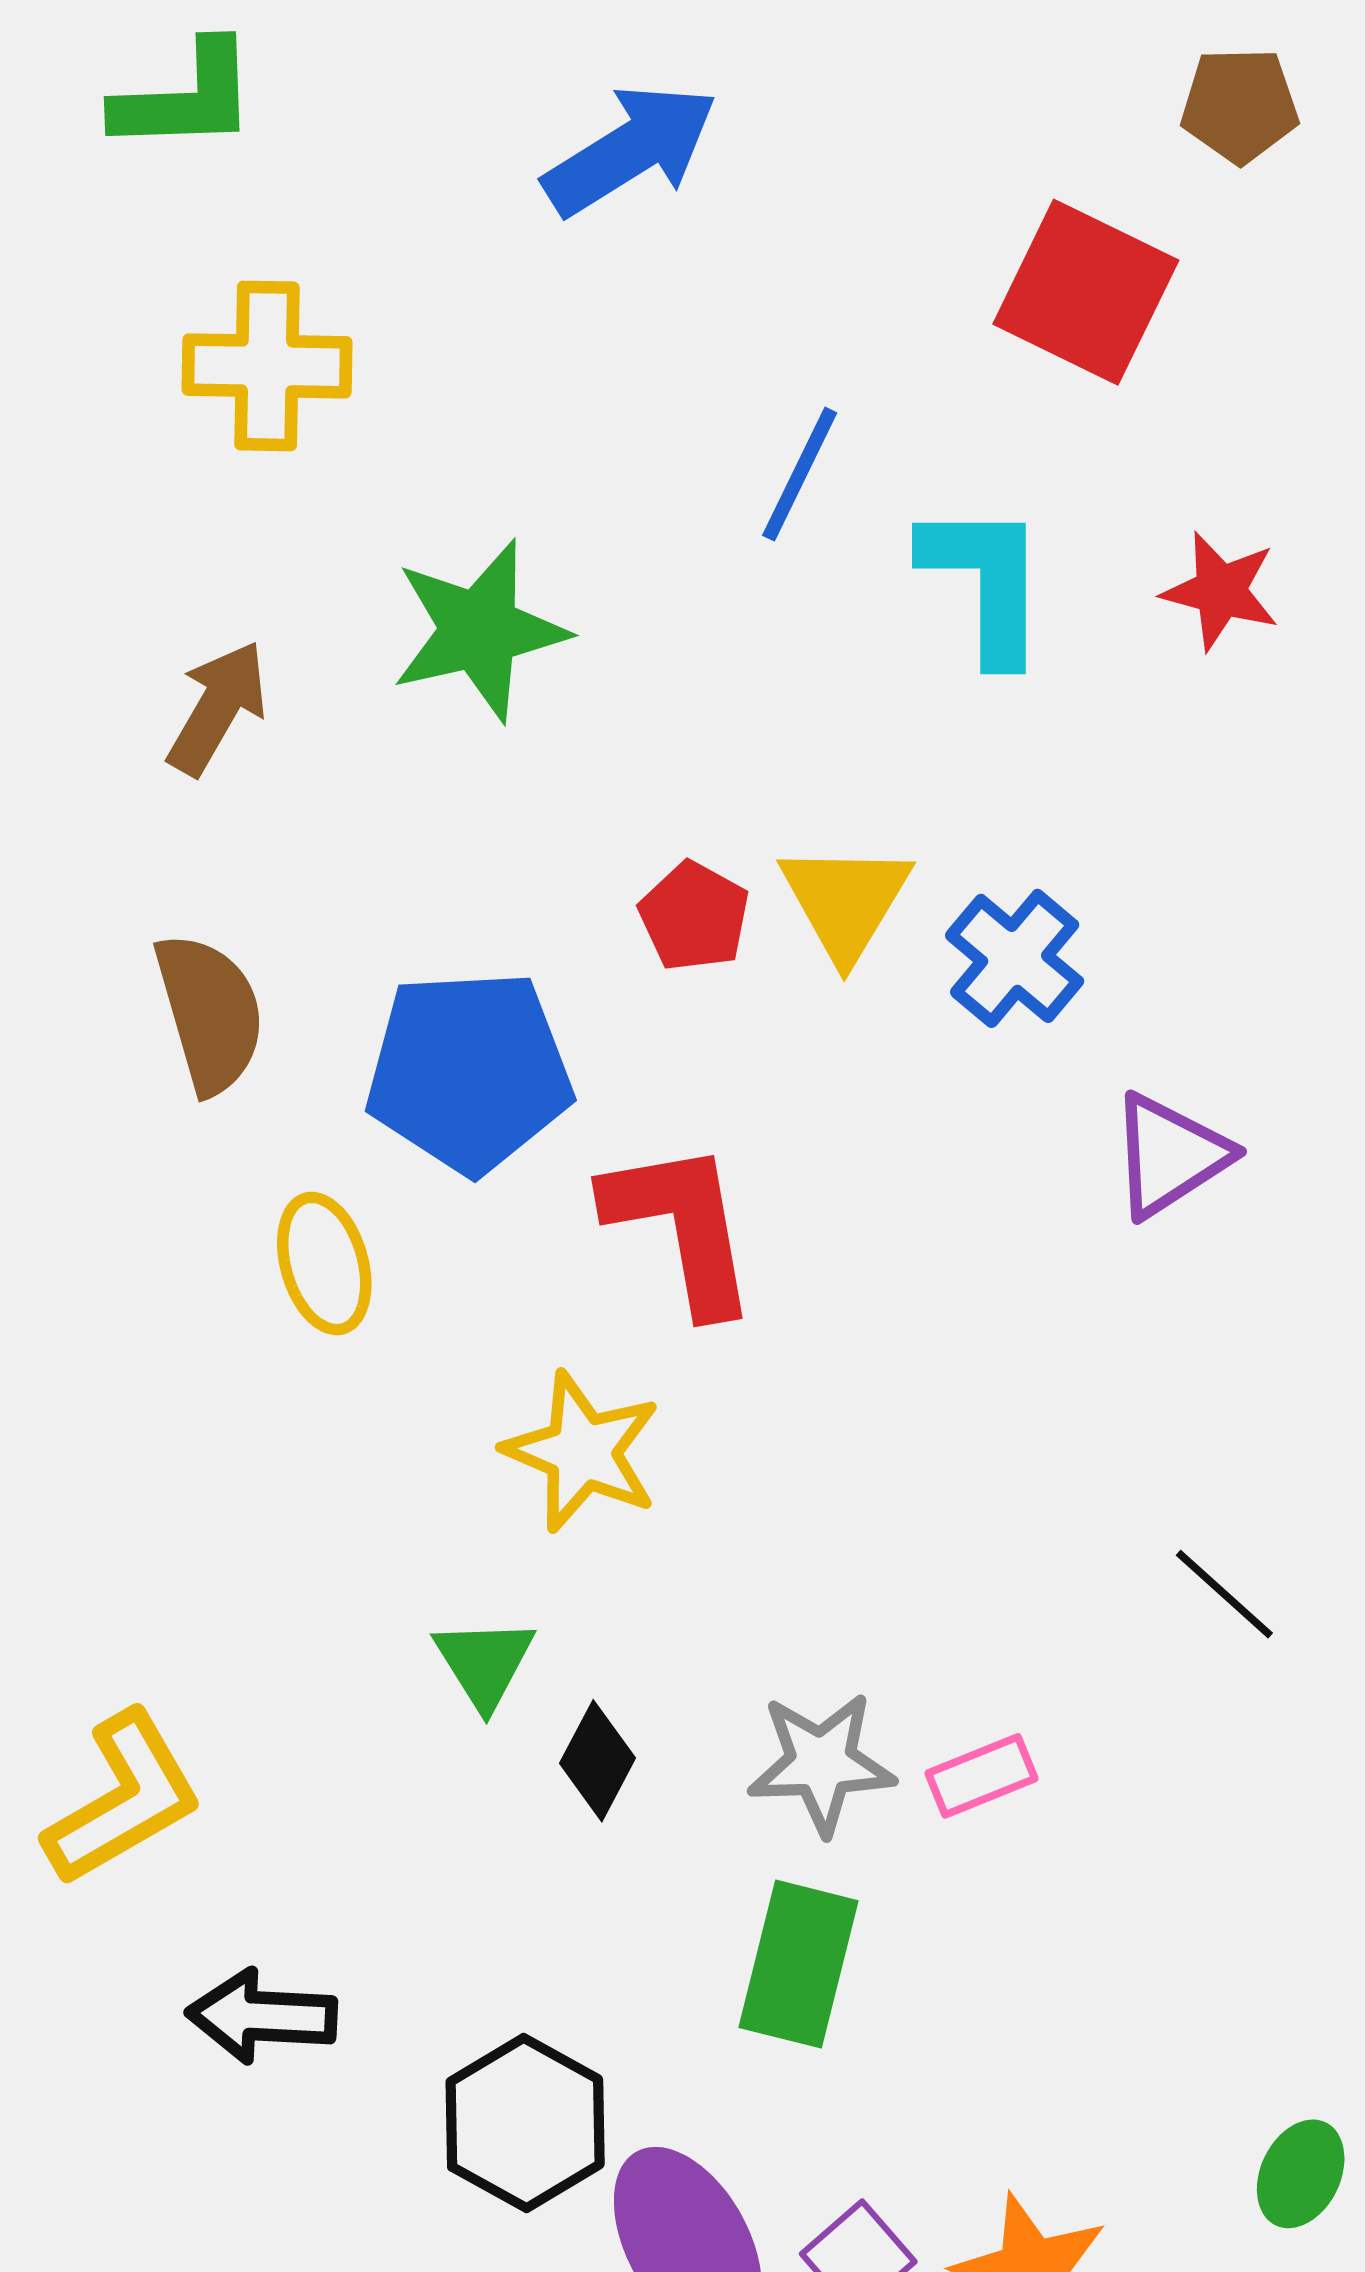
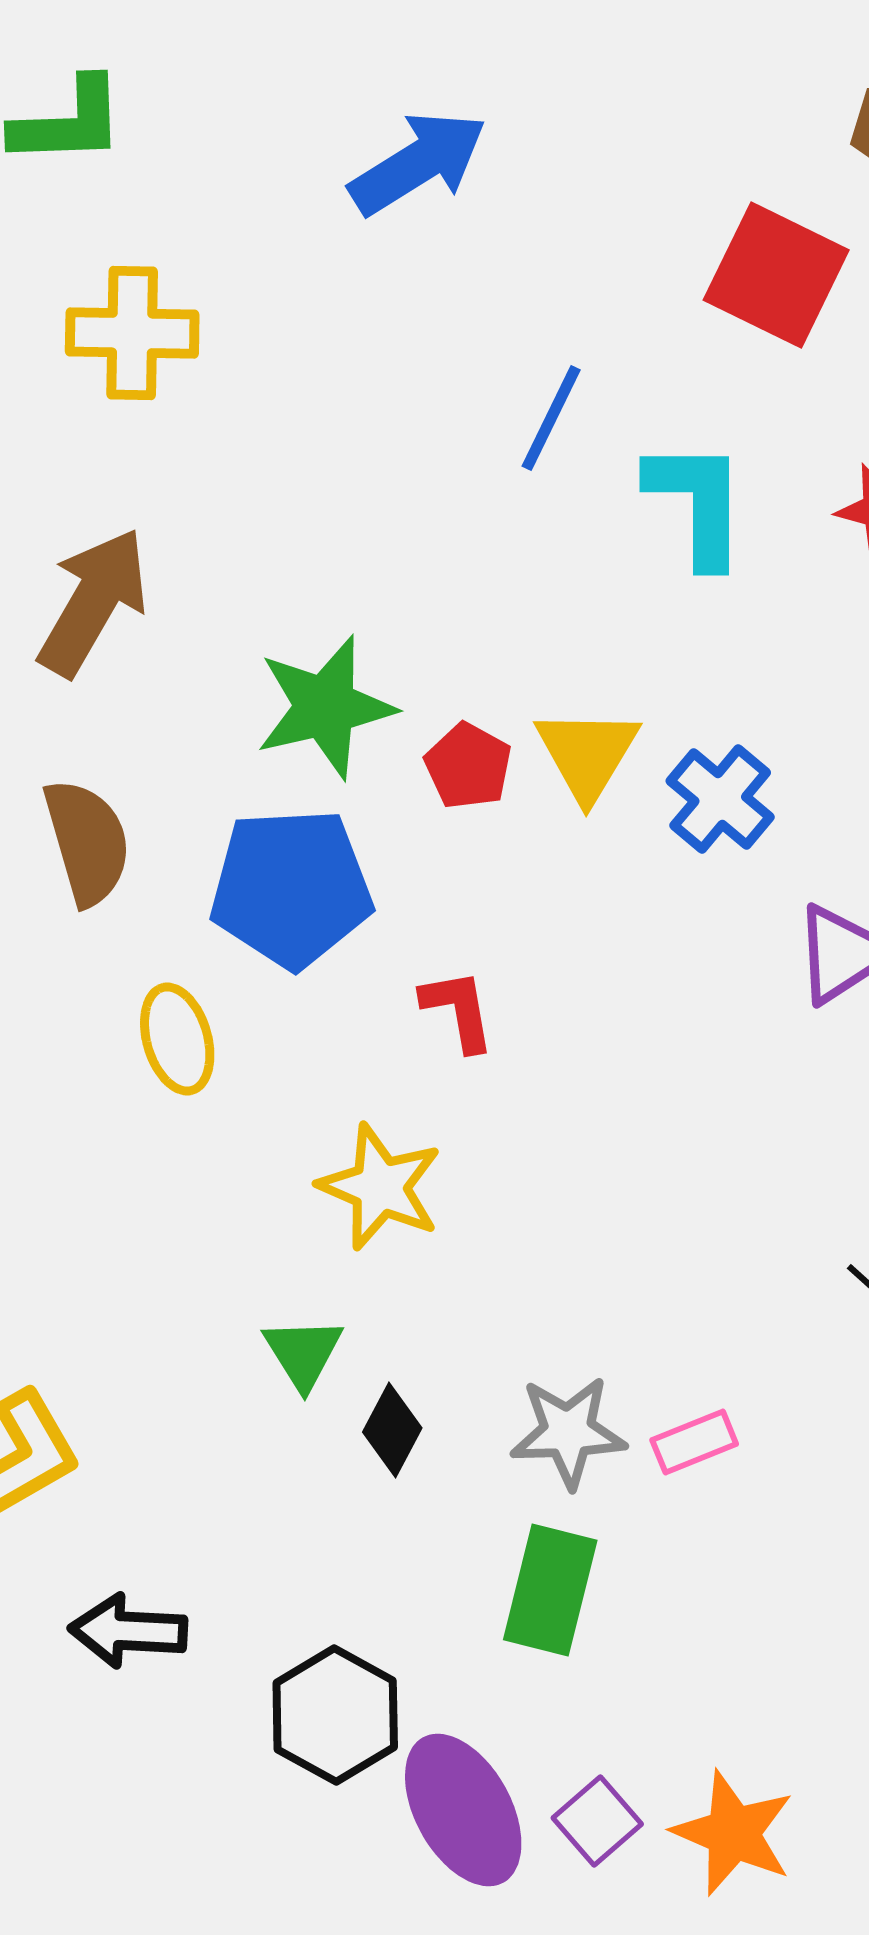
green star: (479, 630) -> (325, 707), moved
brown arrow: (217, 708) -> (93, 602), size x1.4
red L-shape: (681, 1227) -> (458, 1010), size x0.6

